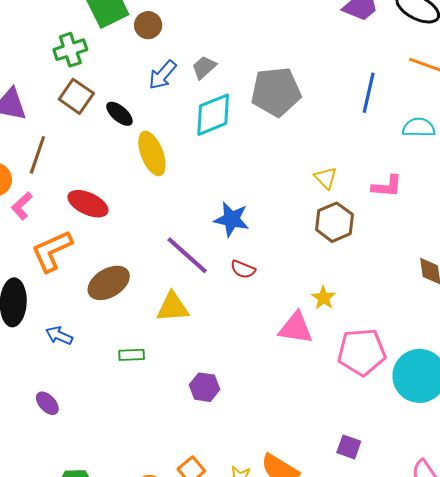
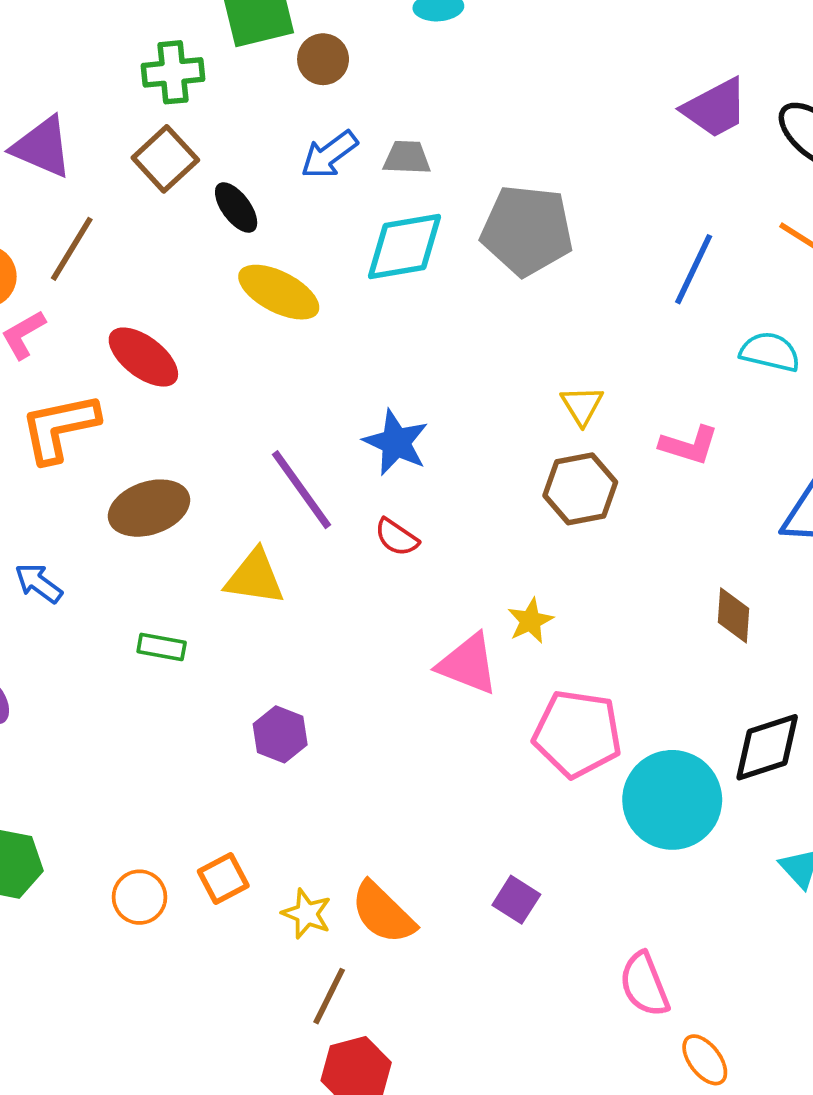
gray trapezoid: (204, 67) -> (407, 158), turned 32
yellow ellipse: (152, 153) -> (279, 292), turned -54

